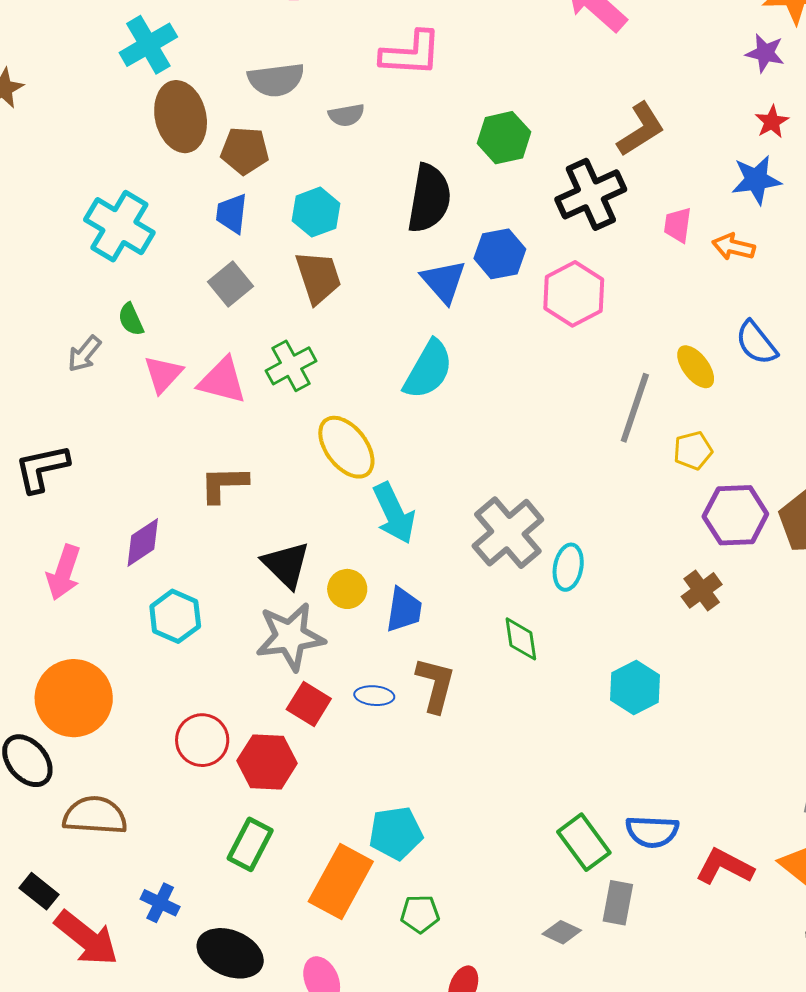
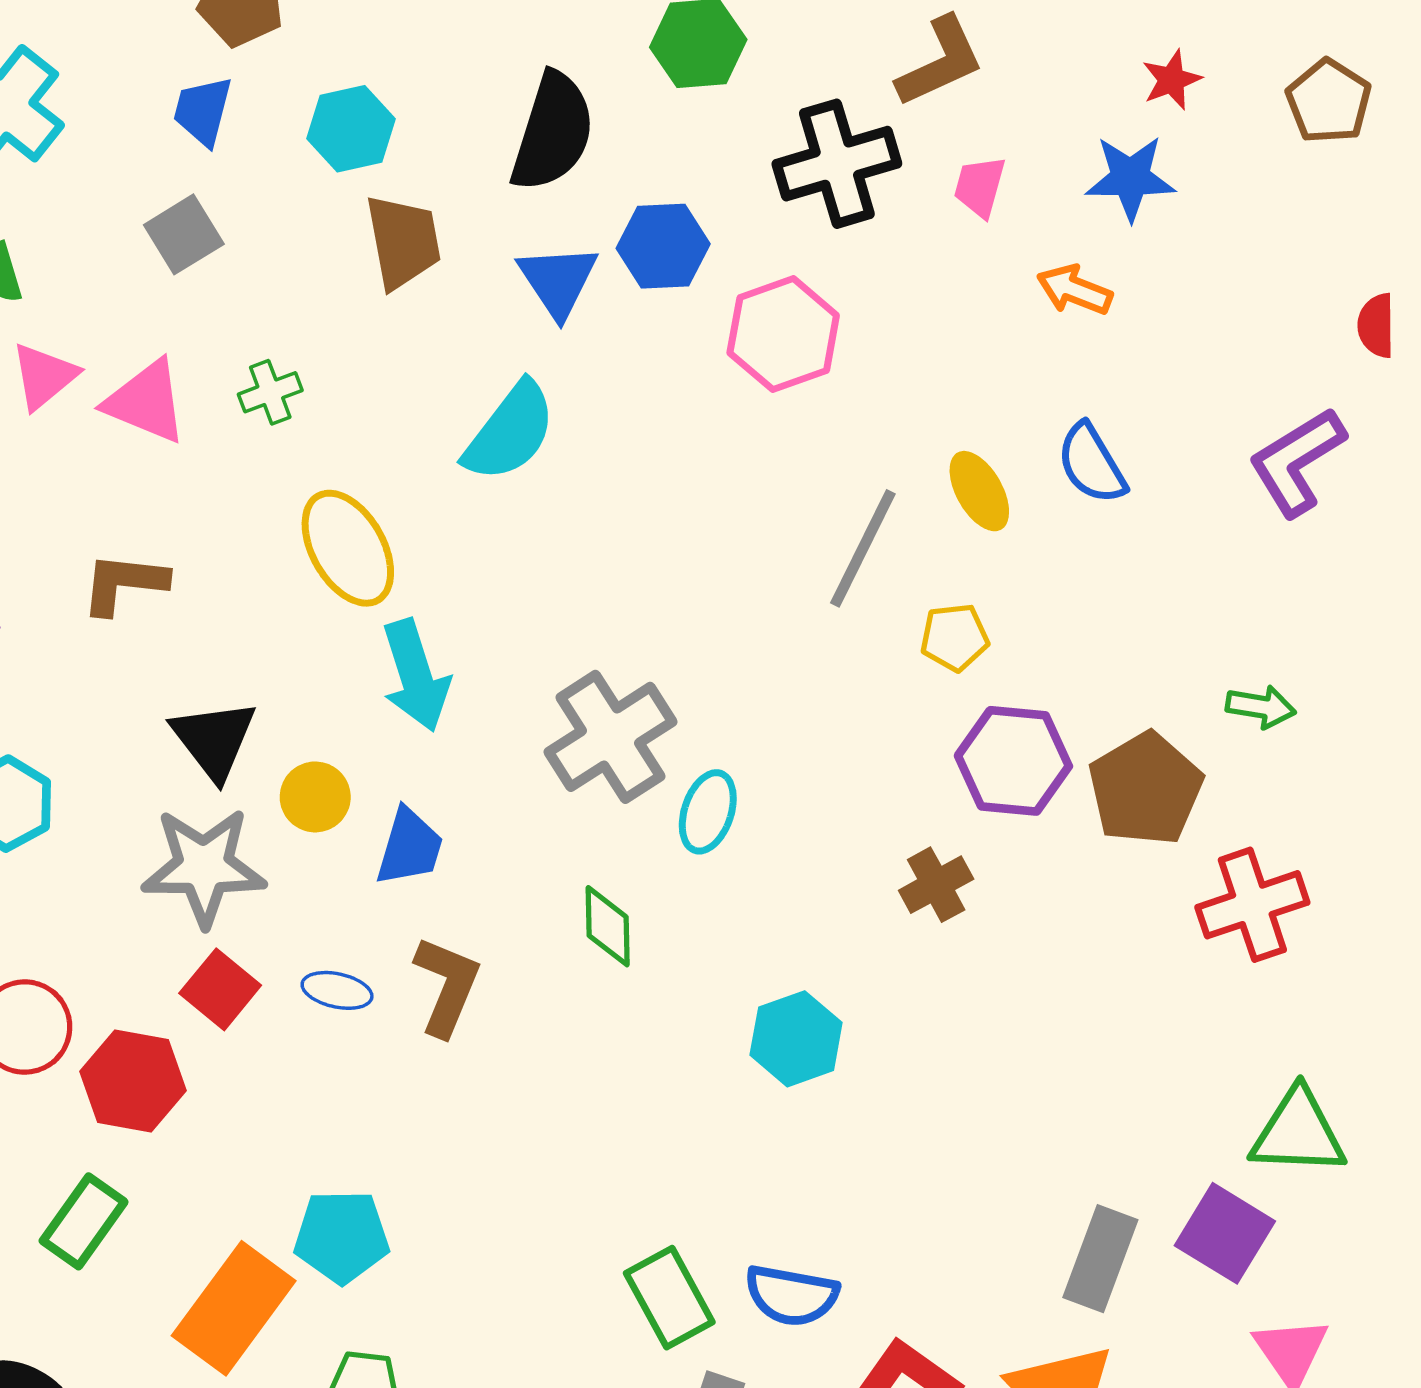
pink trapezoid: (678, 225) -> (980, 187), moved
brown trapezoid: (318, 277) -> (403, 242), moved
green cross: (291, 366) -> (270, 392), size x0.7

